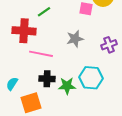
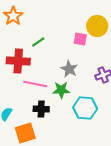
gray star: (75, 39) -> (69, 69), turned -30
green star: (67, 86) -> (61, 90), moved

